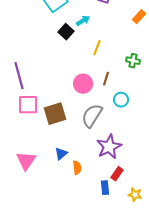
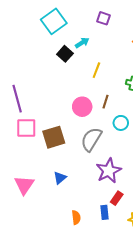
orange semicircle: (77, 168) -> (76, 217), moved

